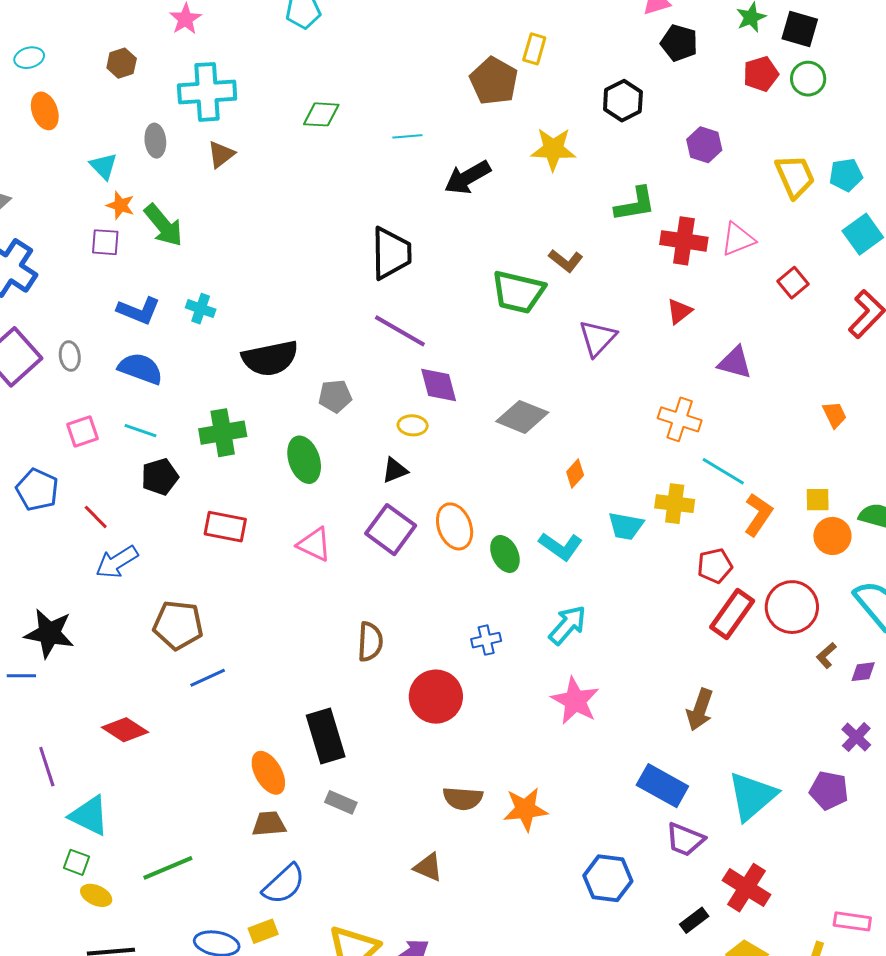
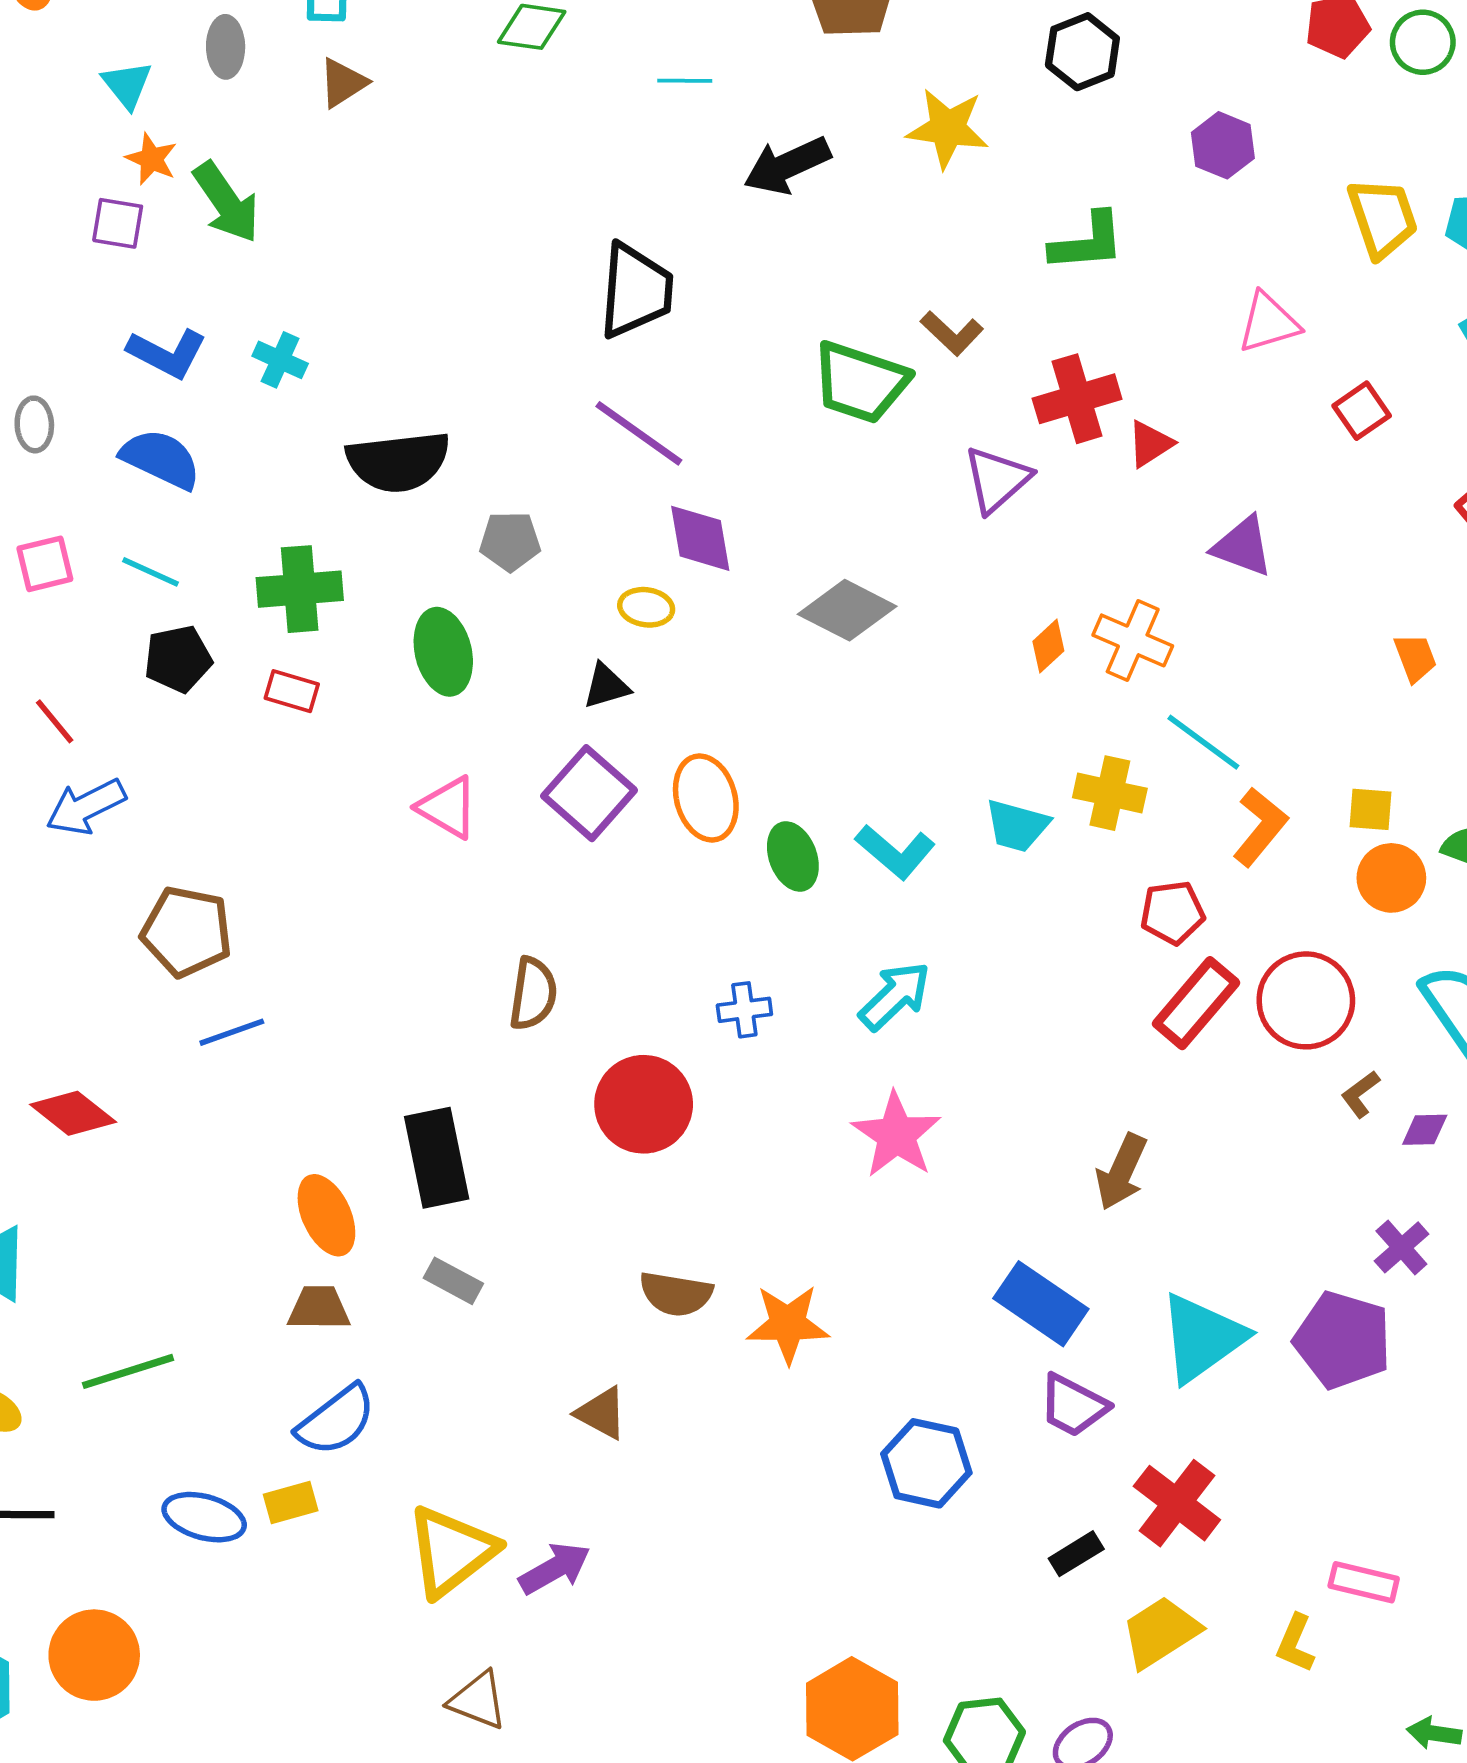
red cross: (684, 241) -> (1077, 399), moved, turned -30
orange diamond: (575, 473) -> (1048, 646), moved
red rectangle: (225, 527) -> (292, 691), moved, size x0.7
purple pentagon: (829, 790) -> (1343, 1340), size x1.4

